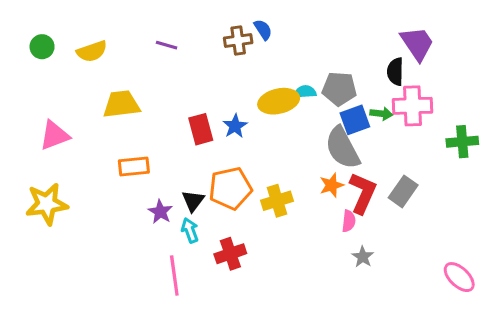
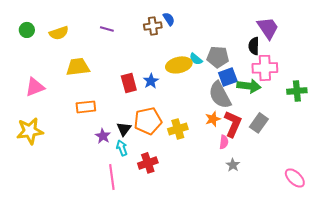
cyan semicircle: (305, 92) -> (196, 59), turned -136
green arrow: (381, 114) -> (249, 86), moved, size x1.6

